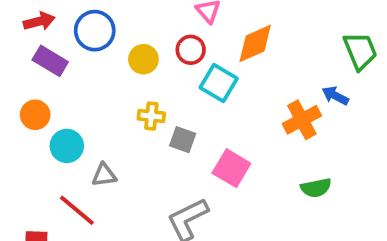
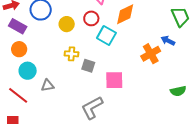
orange circle: (35, 115) -> (19, 49), moved
pink square: (231, 168) -> (114, 80), turned -30
green semicircle: (316, 188) -> (178, 91), moved
red line: (77, 210) -> (18, 95), moved

